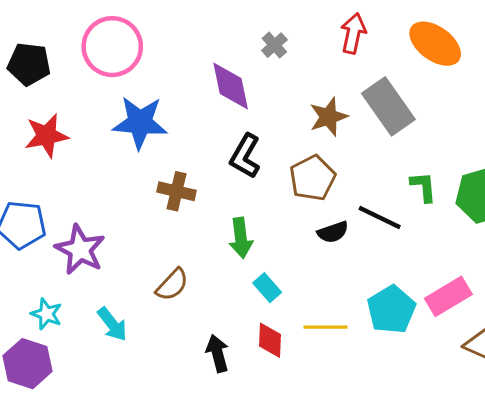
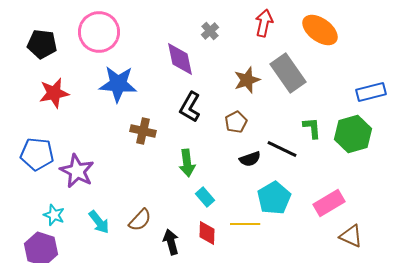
brown pentagon: (312, 178) -> (236, 122), size x0.7
brown semicircle: (172, 285) -> (140, 220), moved
cyan pentagon: (391, 310) -> (274, 198), moved

